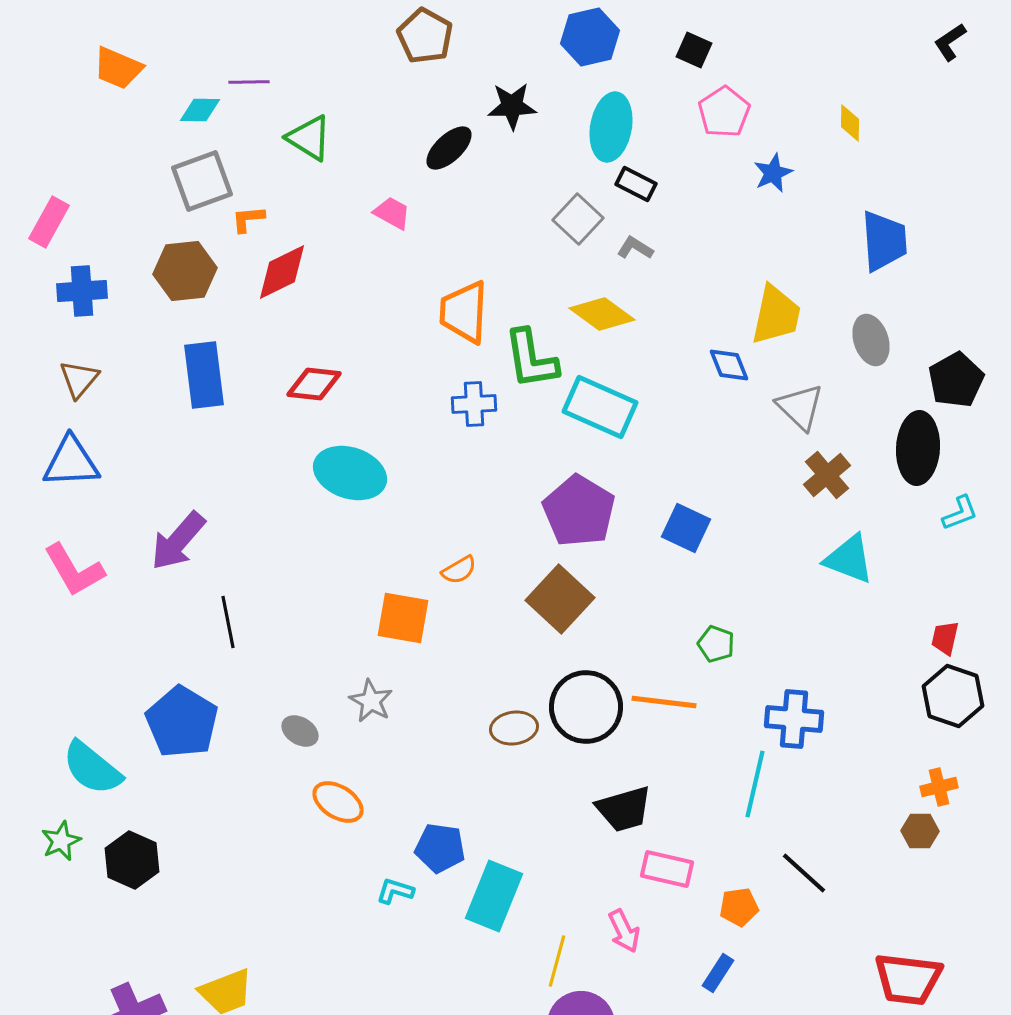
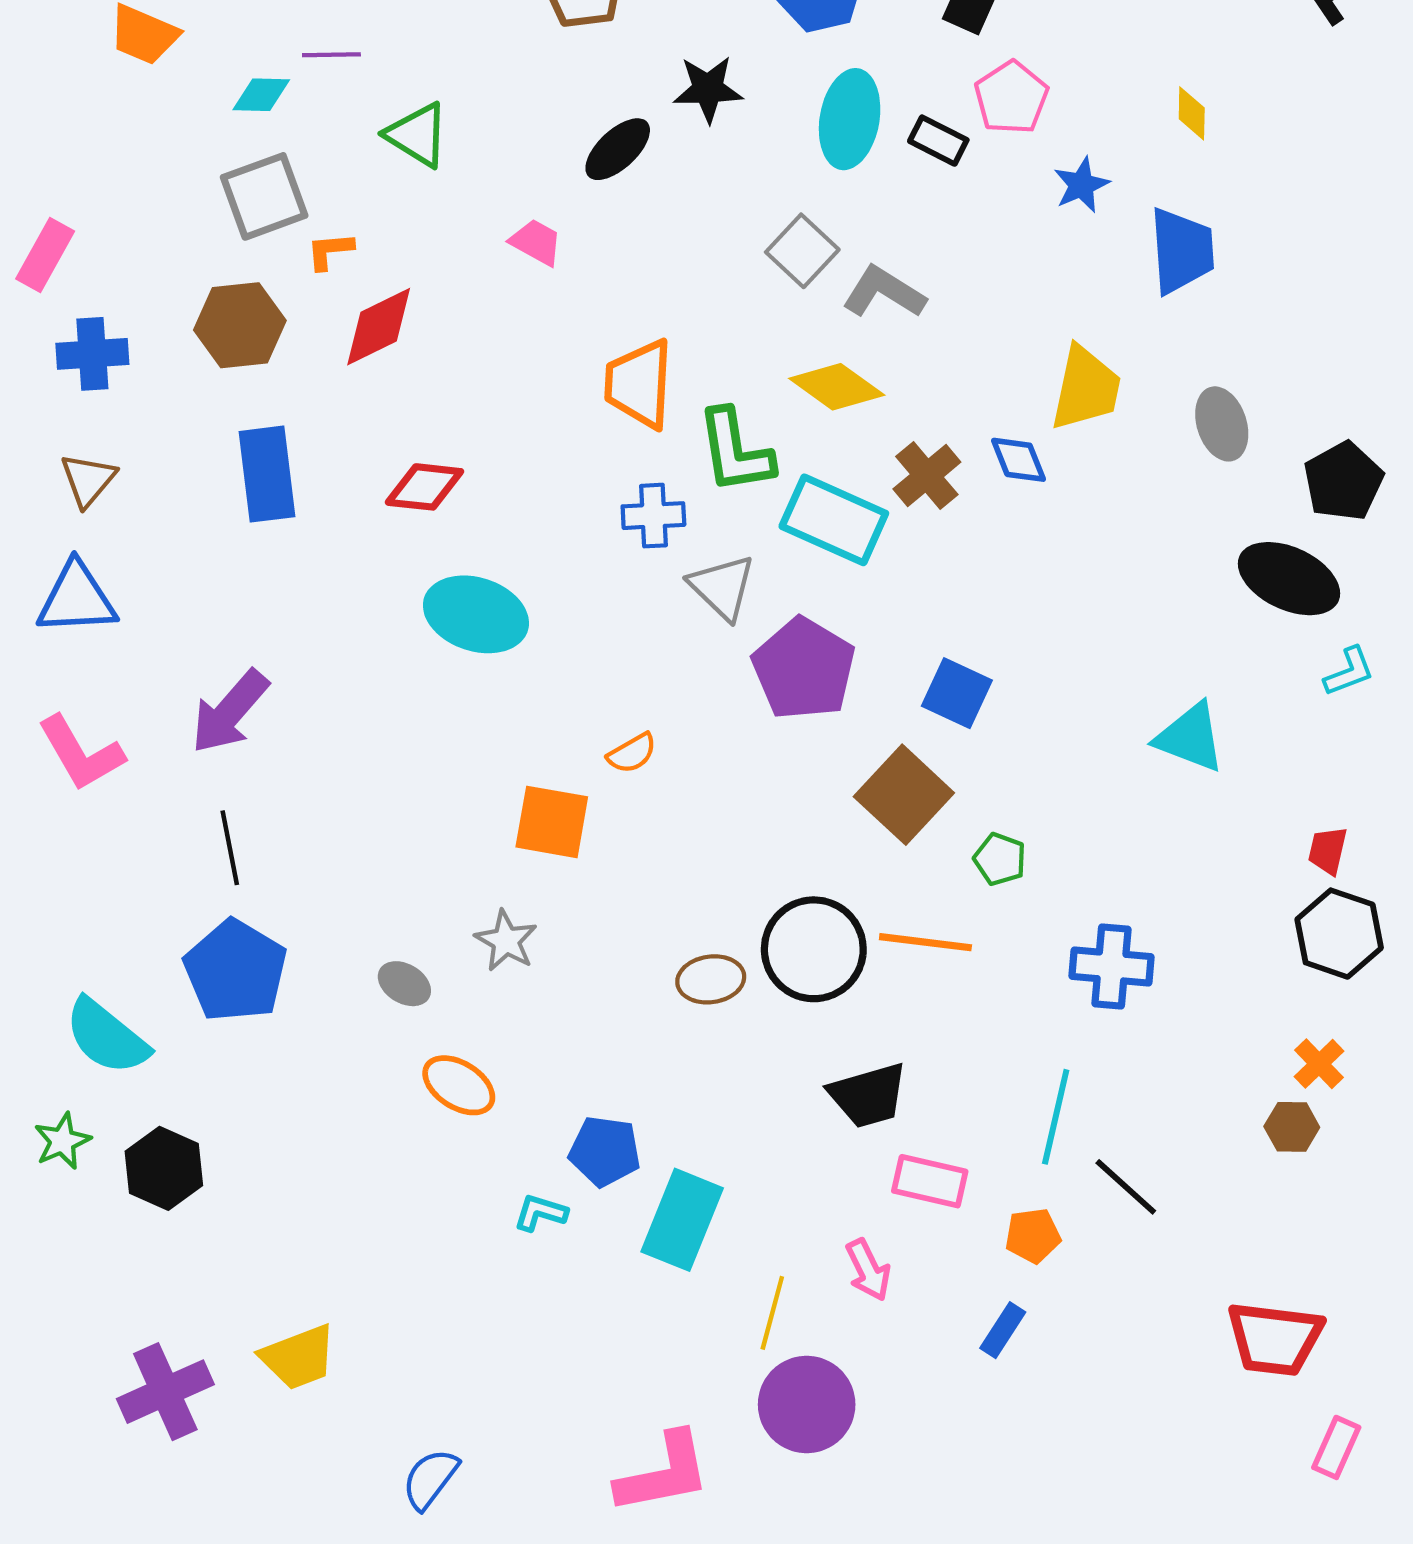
black rectangle: (636, 184) -> (938, 141), moved
blue trapezoid: (884, 241) -> (1182, 251), moved
gray L-shape: (635, 248) -> (884, 292), size x1.6
gray triangle: (800, 407) -> (722, 587), moved
black ellipse: (918, 448) -> (1289, 579), turned -68
brown cross: (827, 475) -> (927, 476), moved
brown square: (560, 599) -> (904, 795), moved
black line: (228, 622) -> (230, 848), moved
cyan line: (755, 784) -> (1056, 1117), moved
orange cross: (939, 787) -> (1319, 1064), turned -30

